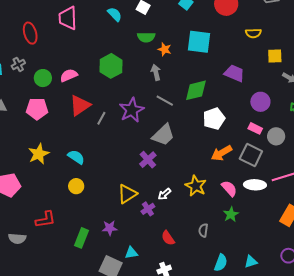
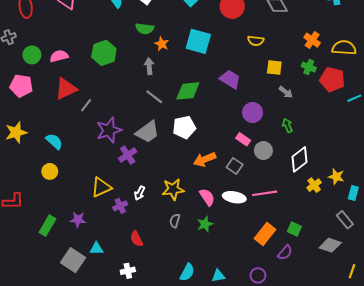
purple star: (132, 110) -> (109, 130), moved
white pentagon: (214, 119) -> (184, 127), moved
gray square: (251, 155) -> (235, 166), size x0.7
yellow star: (196, 186) -> (173, 189), turned 30
white arrow: (164, 194) -> (140, 193), turned -32
gray semicircle: (203, 230) -> (175, 221), moved

